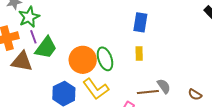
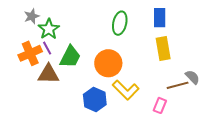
purple line: (33, 37) -> (47, 48), moved
yellow rectangle: (139, 53) -> (163, 48), size x1.6
green ellipse: (105, 59) -> (120, 23), moved, turned 40

